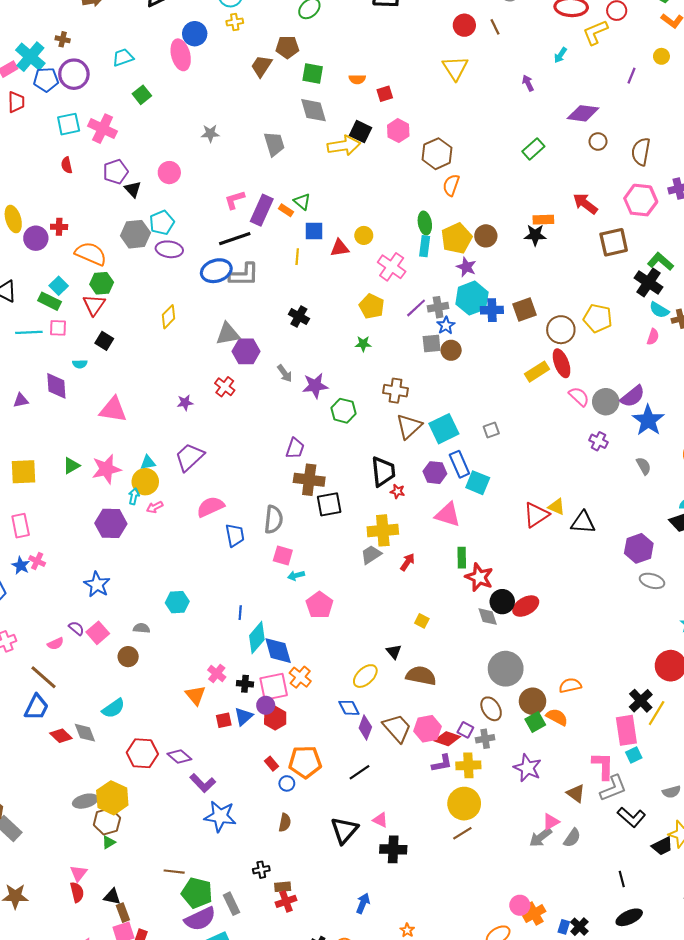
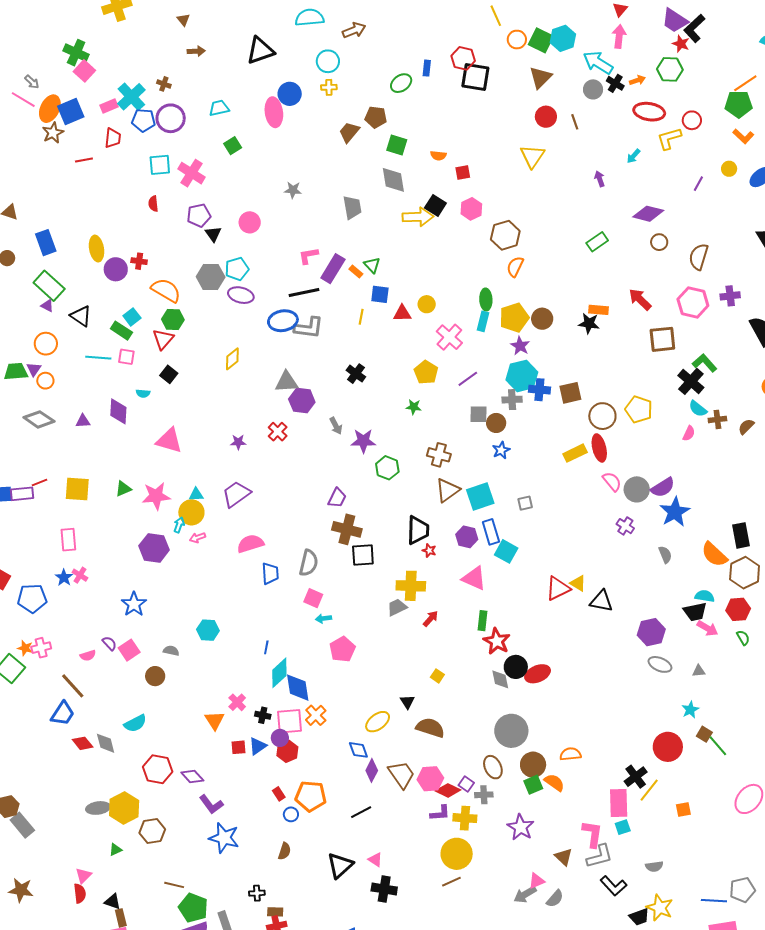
gray cross: (438, 307) -> (512, 400), moved
blue star: (446, 325) -> (501, 450), moved
brown hexagon: (107, 821) -> (152, 831), moved

